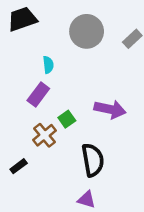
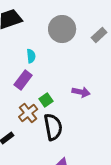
purple arrow: (110, 109) -> (81, 92), size x0.7
black semicircle: (93, 160) -> (53, 127), moved

